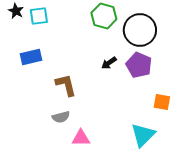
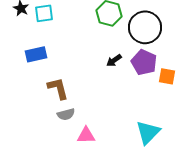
brown L-shape: (66, 85) -> (58, 88), moved
orange square: (162, 102) -> (167, 76), moved

